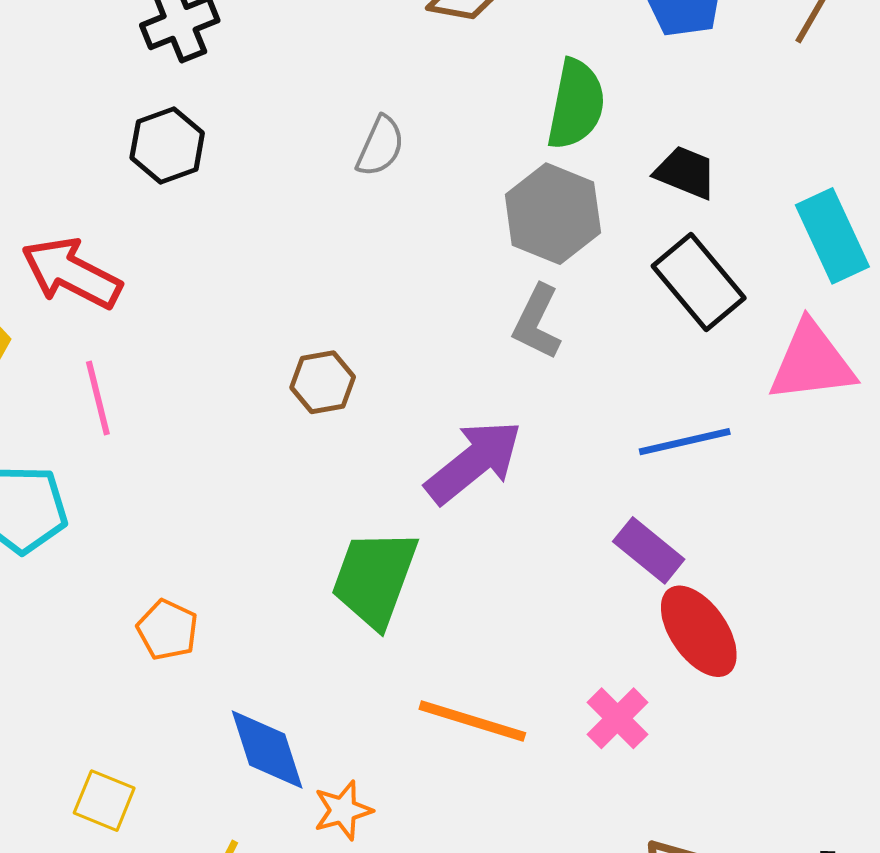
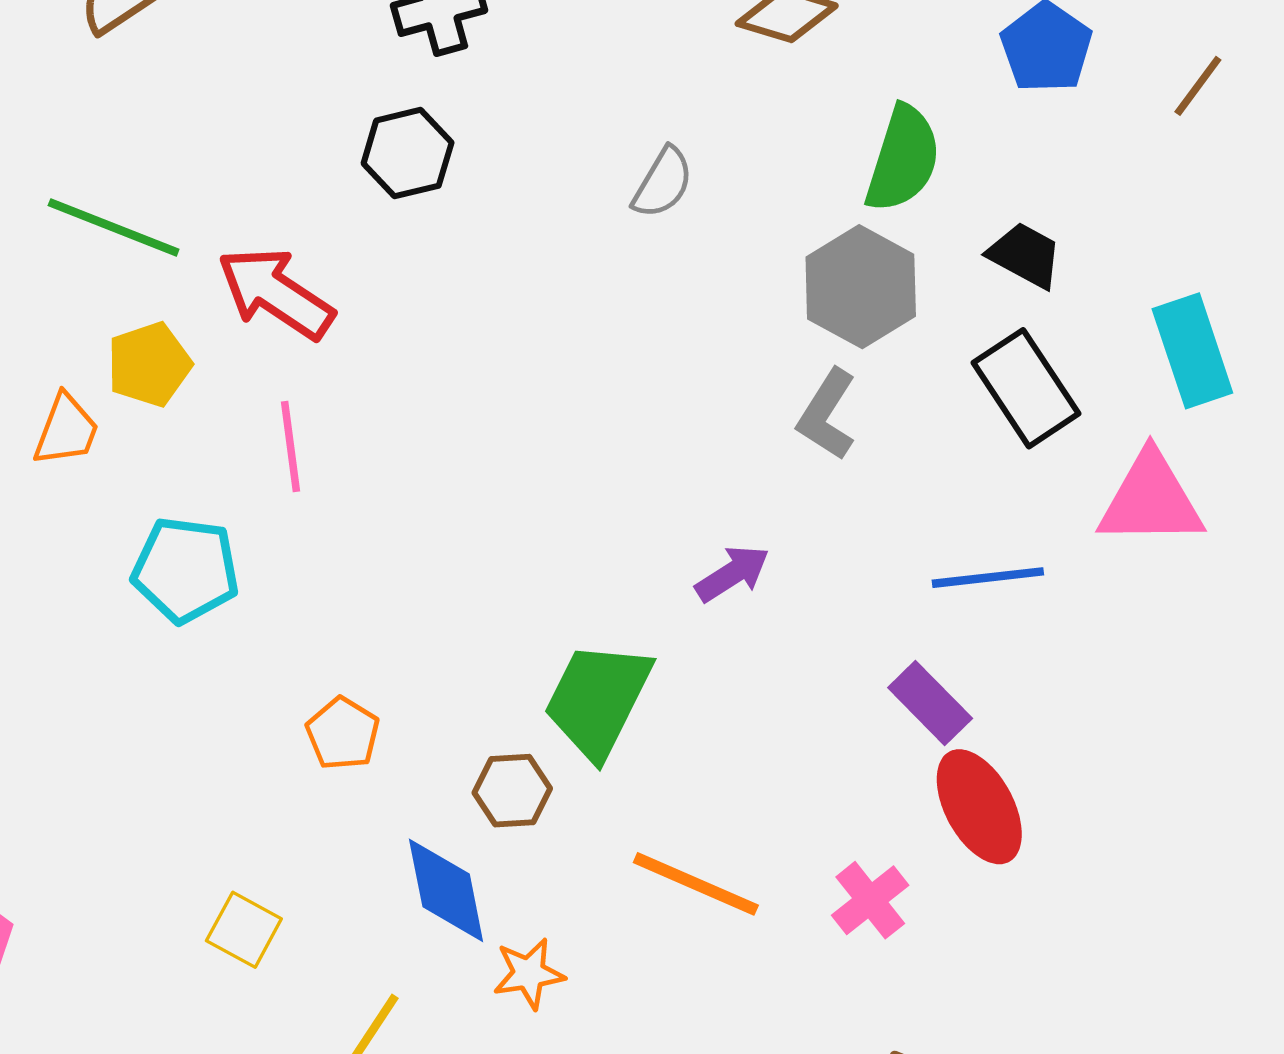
brown hexagon: (323, 382) -> (512, 791), moved
purple arrow: (474, 462) -> (732, 574), size x0.6

